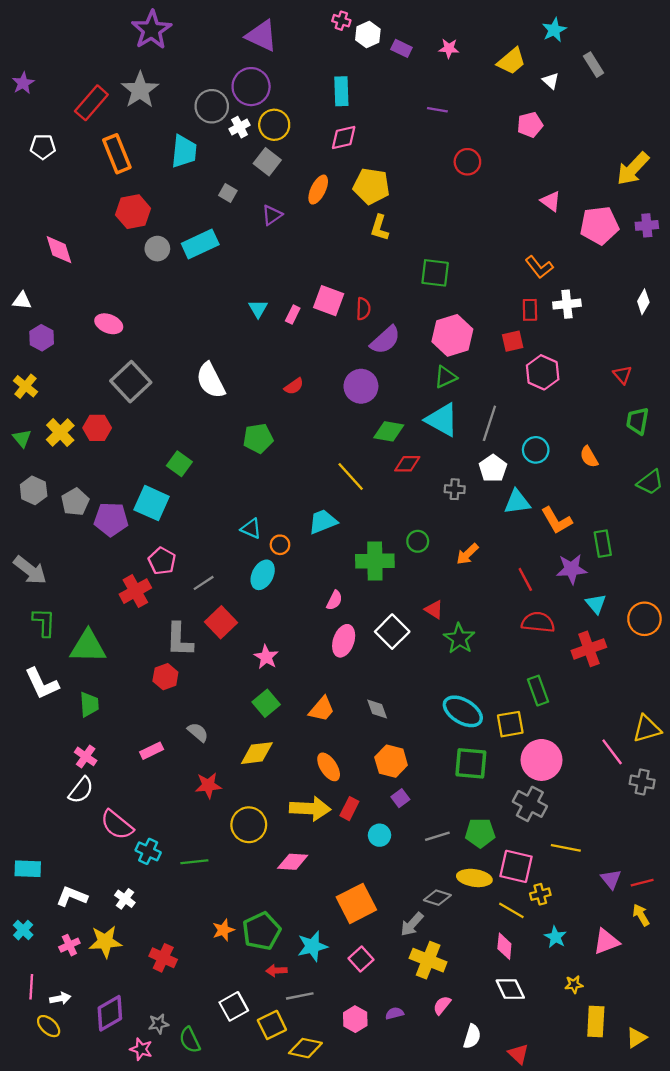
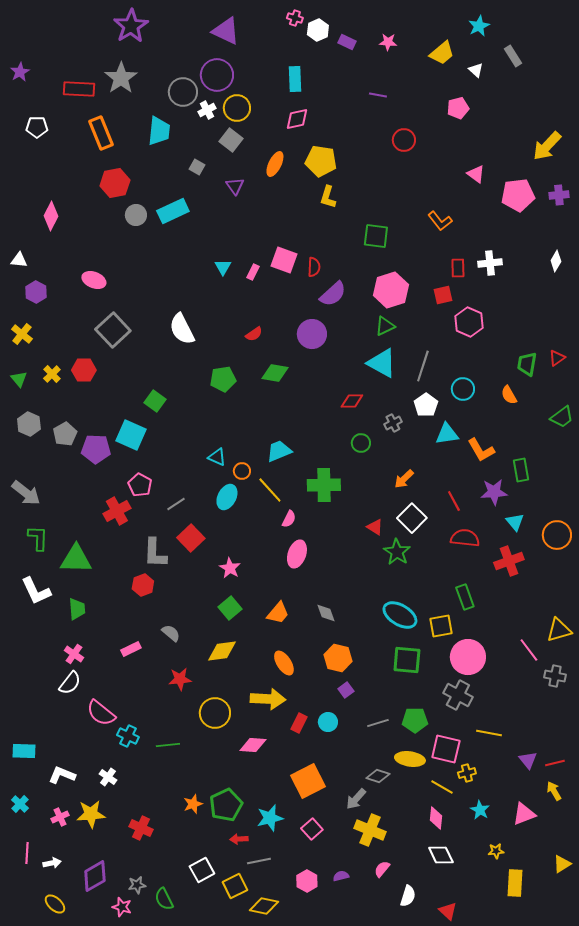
red rectangle: (91, 103) -> (79, 89), turned 52
purple triangle: (272, 215) -> (235, 186), turned -30
pink diamond: (59, 250) -> (51, 216), turned 44
orange L-shape: (539, 267) -> (440, 221), moved
red triangle: (622, 375) -> (557, 358), moved, turned 36
green trapezoid: (638, 421) -> (527, 364), moved
green diamond: (389, 431) -> (275, 373), moved
yellow cross: (60, 433) -> (52, 374), size x0.7
yellow line: (351, 476) -> (270, 490), moved
gray cross: (455, 489) -> (393, 423), turned -30
green circle: (418, 541) -> (361, 443), moved
white square: (392, 632) -> (412, 518), moved
red rectangle: (349, 809) -> (299, 723), moved
yellow ellipse: (49, 1026) -> (55, 904), moved
yellow triangle: (636, 1038) -> (562, 864), moved

